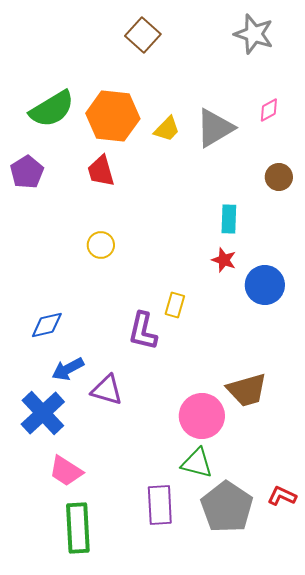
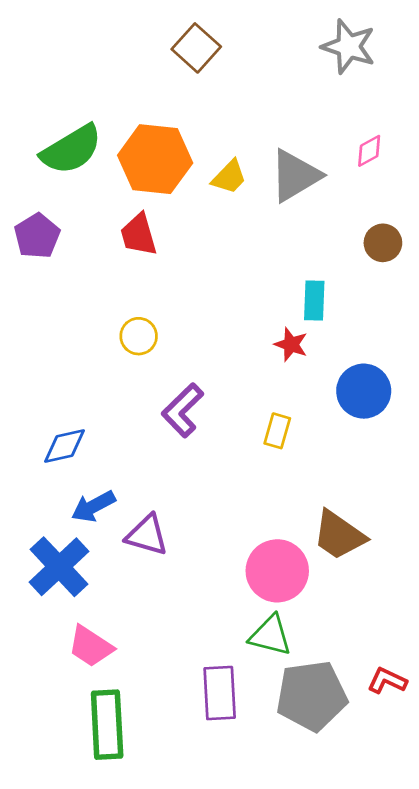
red star: (224, 260) -> (291, 344), moved
yellow rectangle: (175, 305) -> (277, 431), moved
purple L-shape: (143, 331) -> (183, 410), moved, turned 33
brown trapezoid: (247, 390) -> (339, 535), turned 51
gray pentagon: (227, 507) -> (312, 696), turned 30

